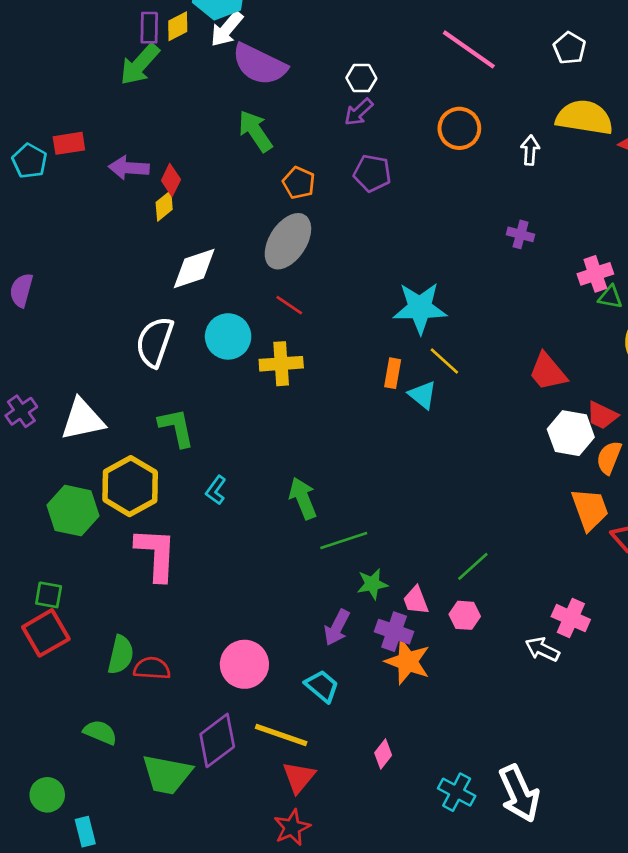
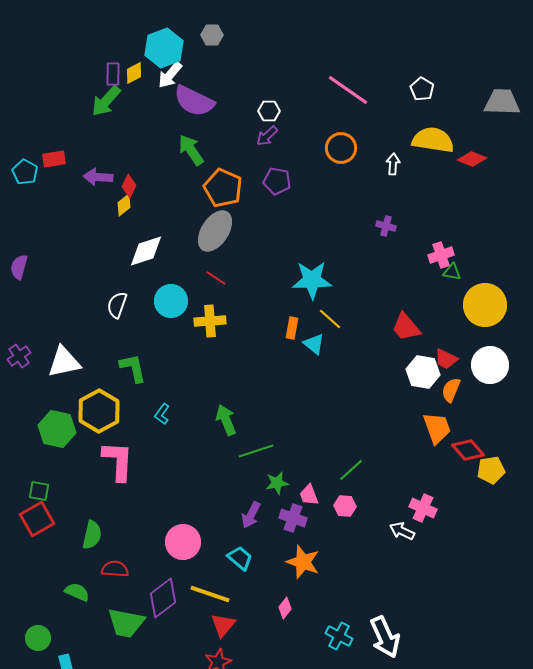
orange pentagon: (299, 183) -> (223, 188), size x1.6
white semicircle: (155, 342) -> (117, 305), size x0.7
orange star: (408, 662) -> (303, 562), moved
red semicircle: (152, 668) -> (115, 569), moved

